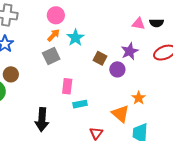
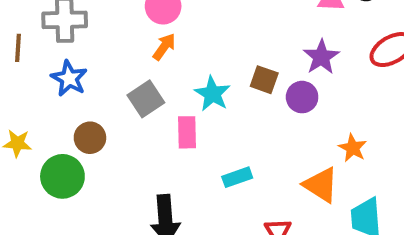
cyan star: (75, 38) -> (212, 94), moved
gray square: (51, 56) -> (146, 99), moved
pink rectangle: (67, 86) -> (187, 132), moved

